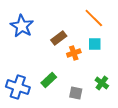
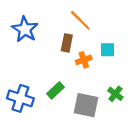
orange line: (94, 18) -> (80, 20), moved
brown rectangle: (59, 38) -> (67, 43), turned -42
gray square: (76, 93) -> (86, 105), size x1.6

